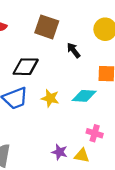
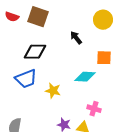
brown square: (47, 27) -> (38, 17), moved
yellow star: (50, 98) -> (53, 91), moved

